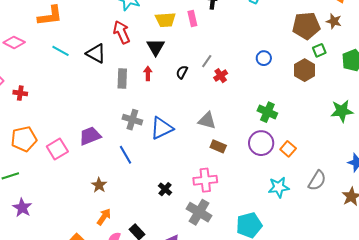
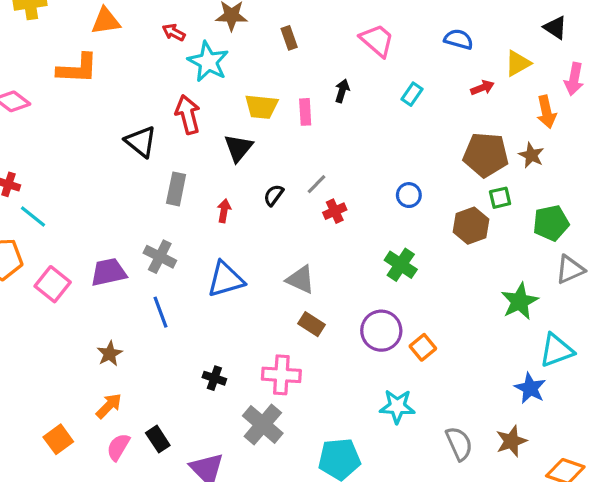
cyan line: (60, 51) -> (33, 216), moved
red arrow: (148, 73) -> (224, 211), moved
green star: (342, 111) -> (520, 301), turned -30
green cross: (267, 112) -> (401, 265), moved
gray cross: (132, 120) -> (160, 257), moved
pink square: (57, 149) -> (53, 284), turned -30
gray semicircle: (317, 181) -> (459, 444), moved, turned -65
black cross: (165, 189) -> (214, 378), turned -32

